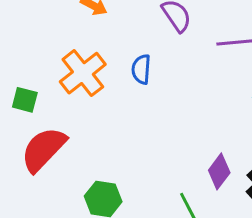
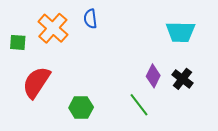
green square: (25, 100) -> (18, 42), moved

